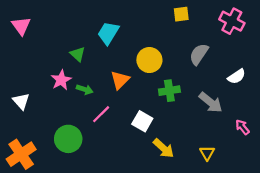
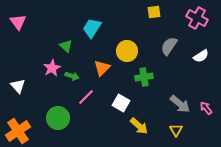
white semicircle: (237, 76) -> (201, 56), moved
gray arrow: (211, 102) -> (180, 104), moved

